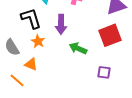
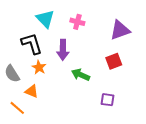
red square: (110, 35) -> (114, 61), size x0.7

